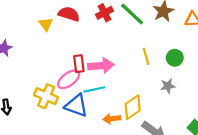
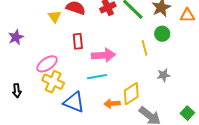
green circle: (175, 58) -> (162, 34), moved
red rectangle: (79, 64) -> (78, 41), moved
pink ellipse: (69, 79) -> (47, 64), moved
blue triangle: (76, 106) -> (74, 102), moved

